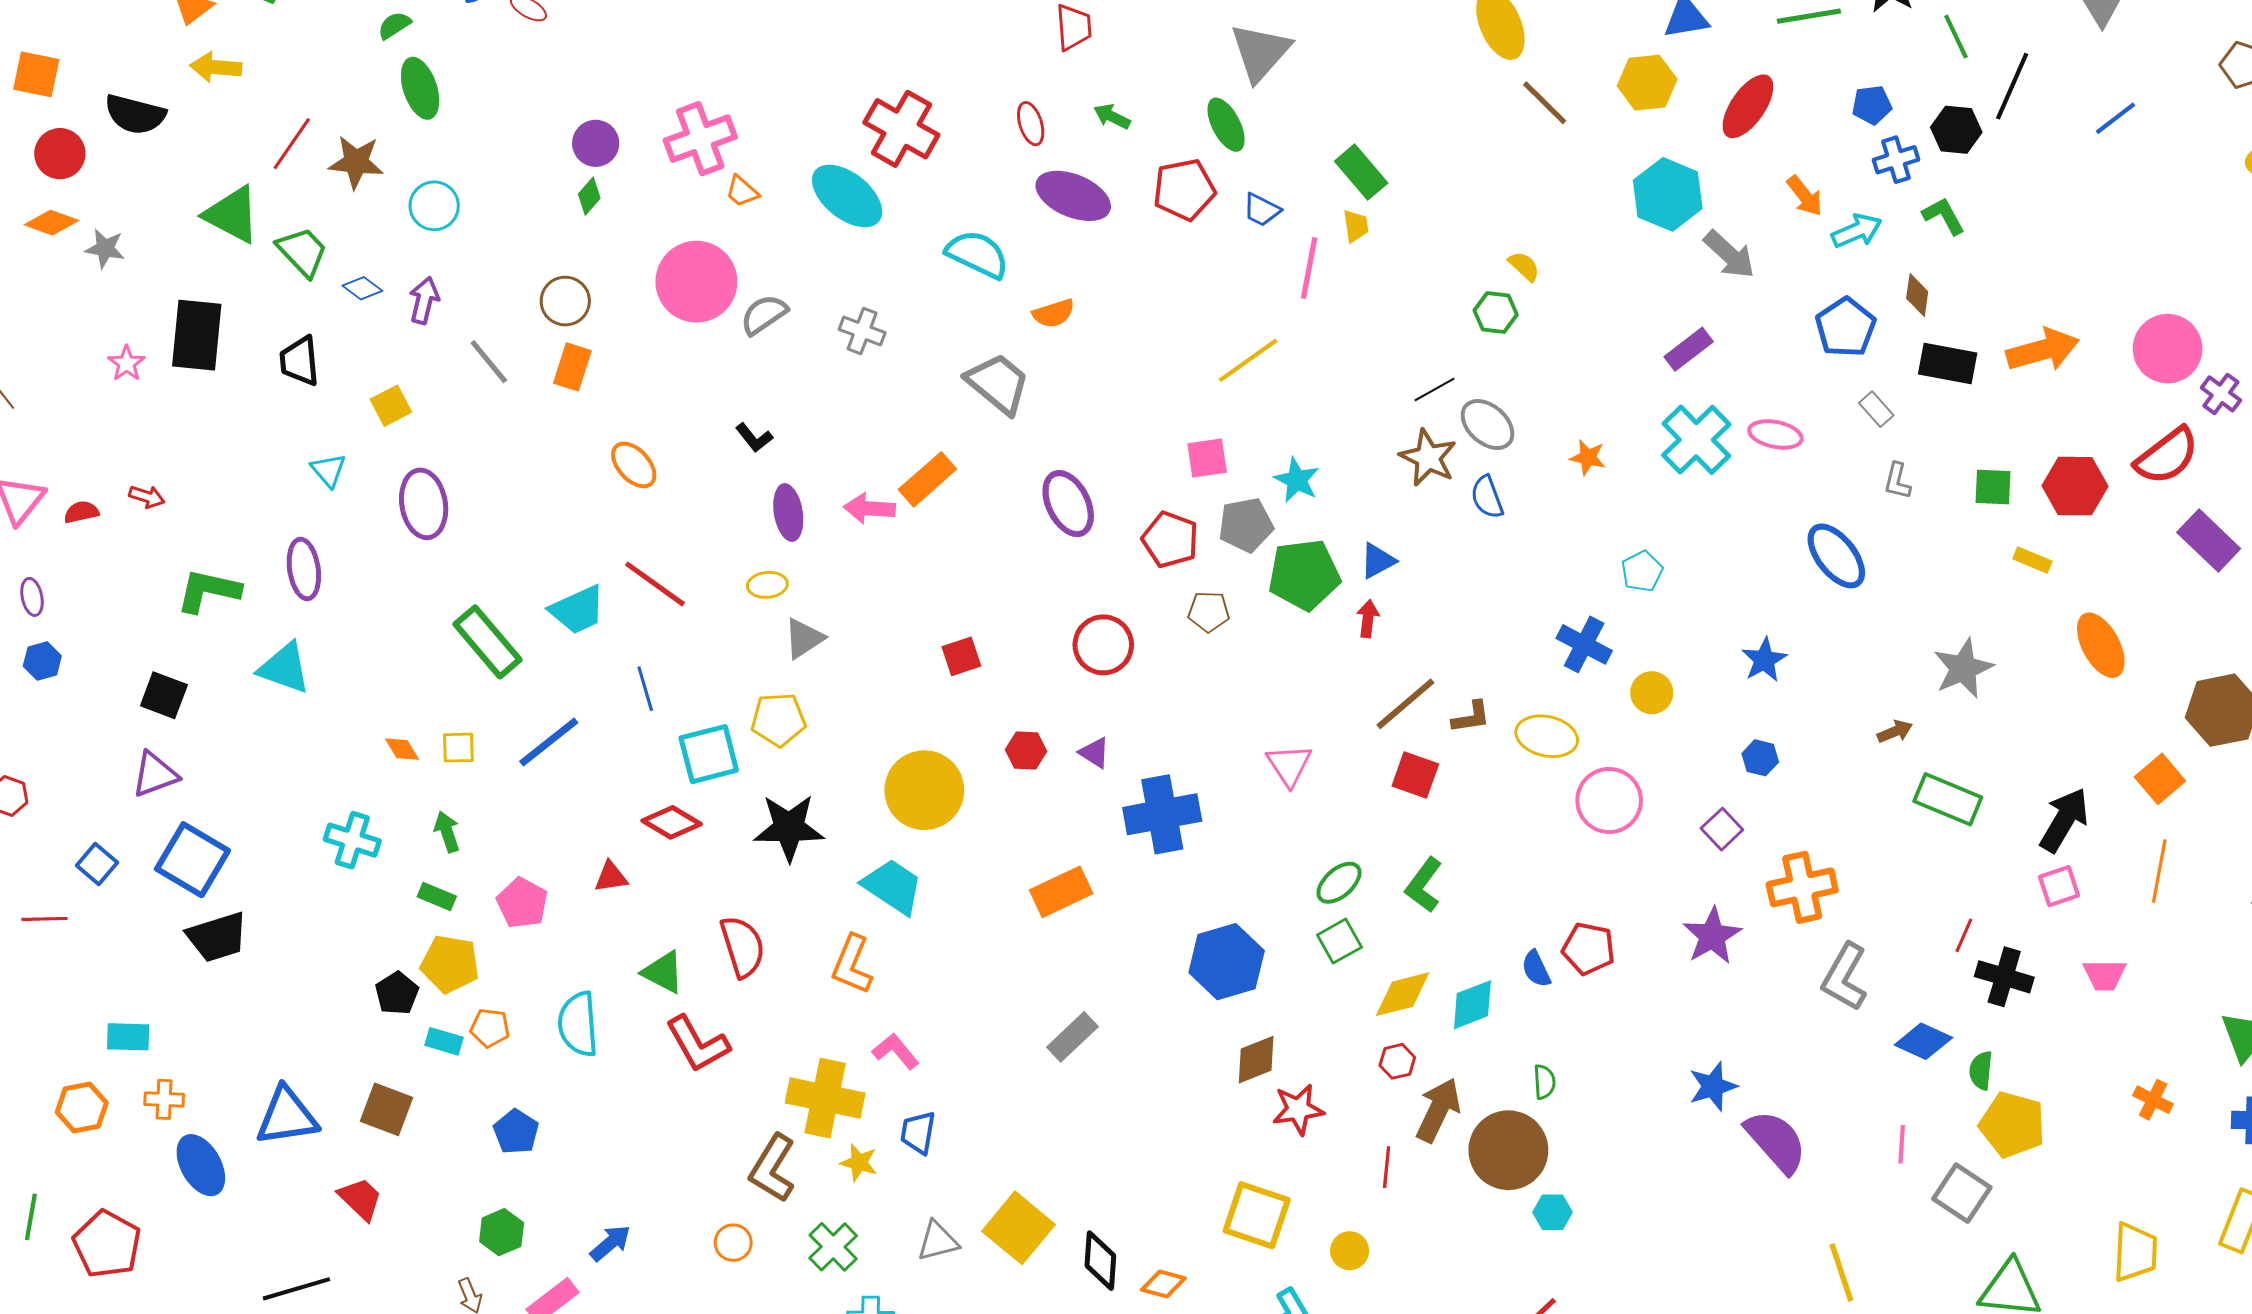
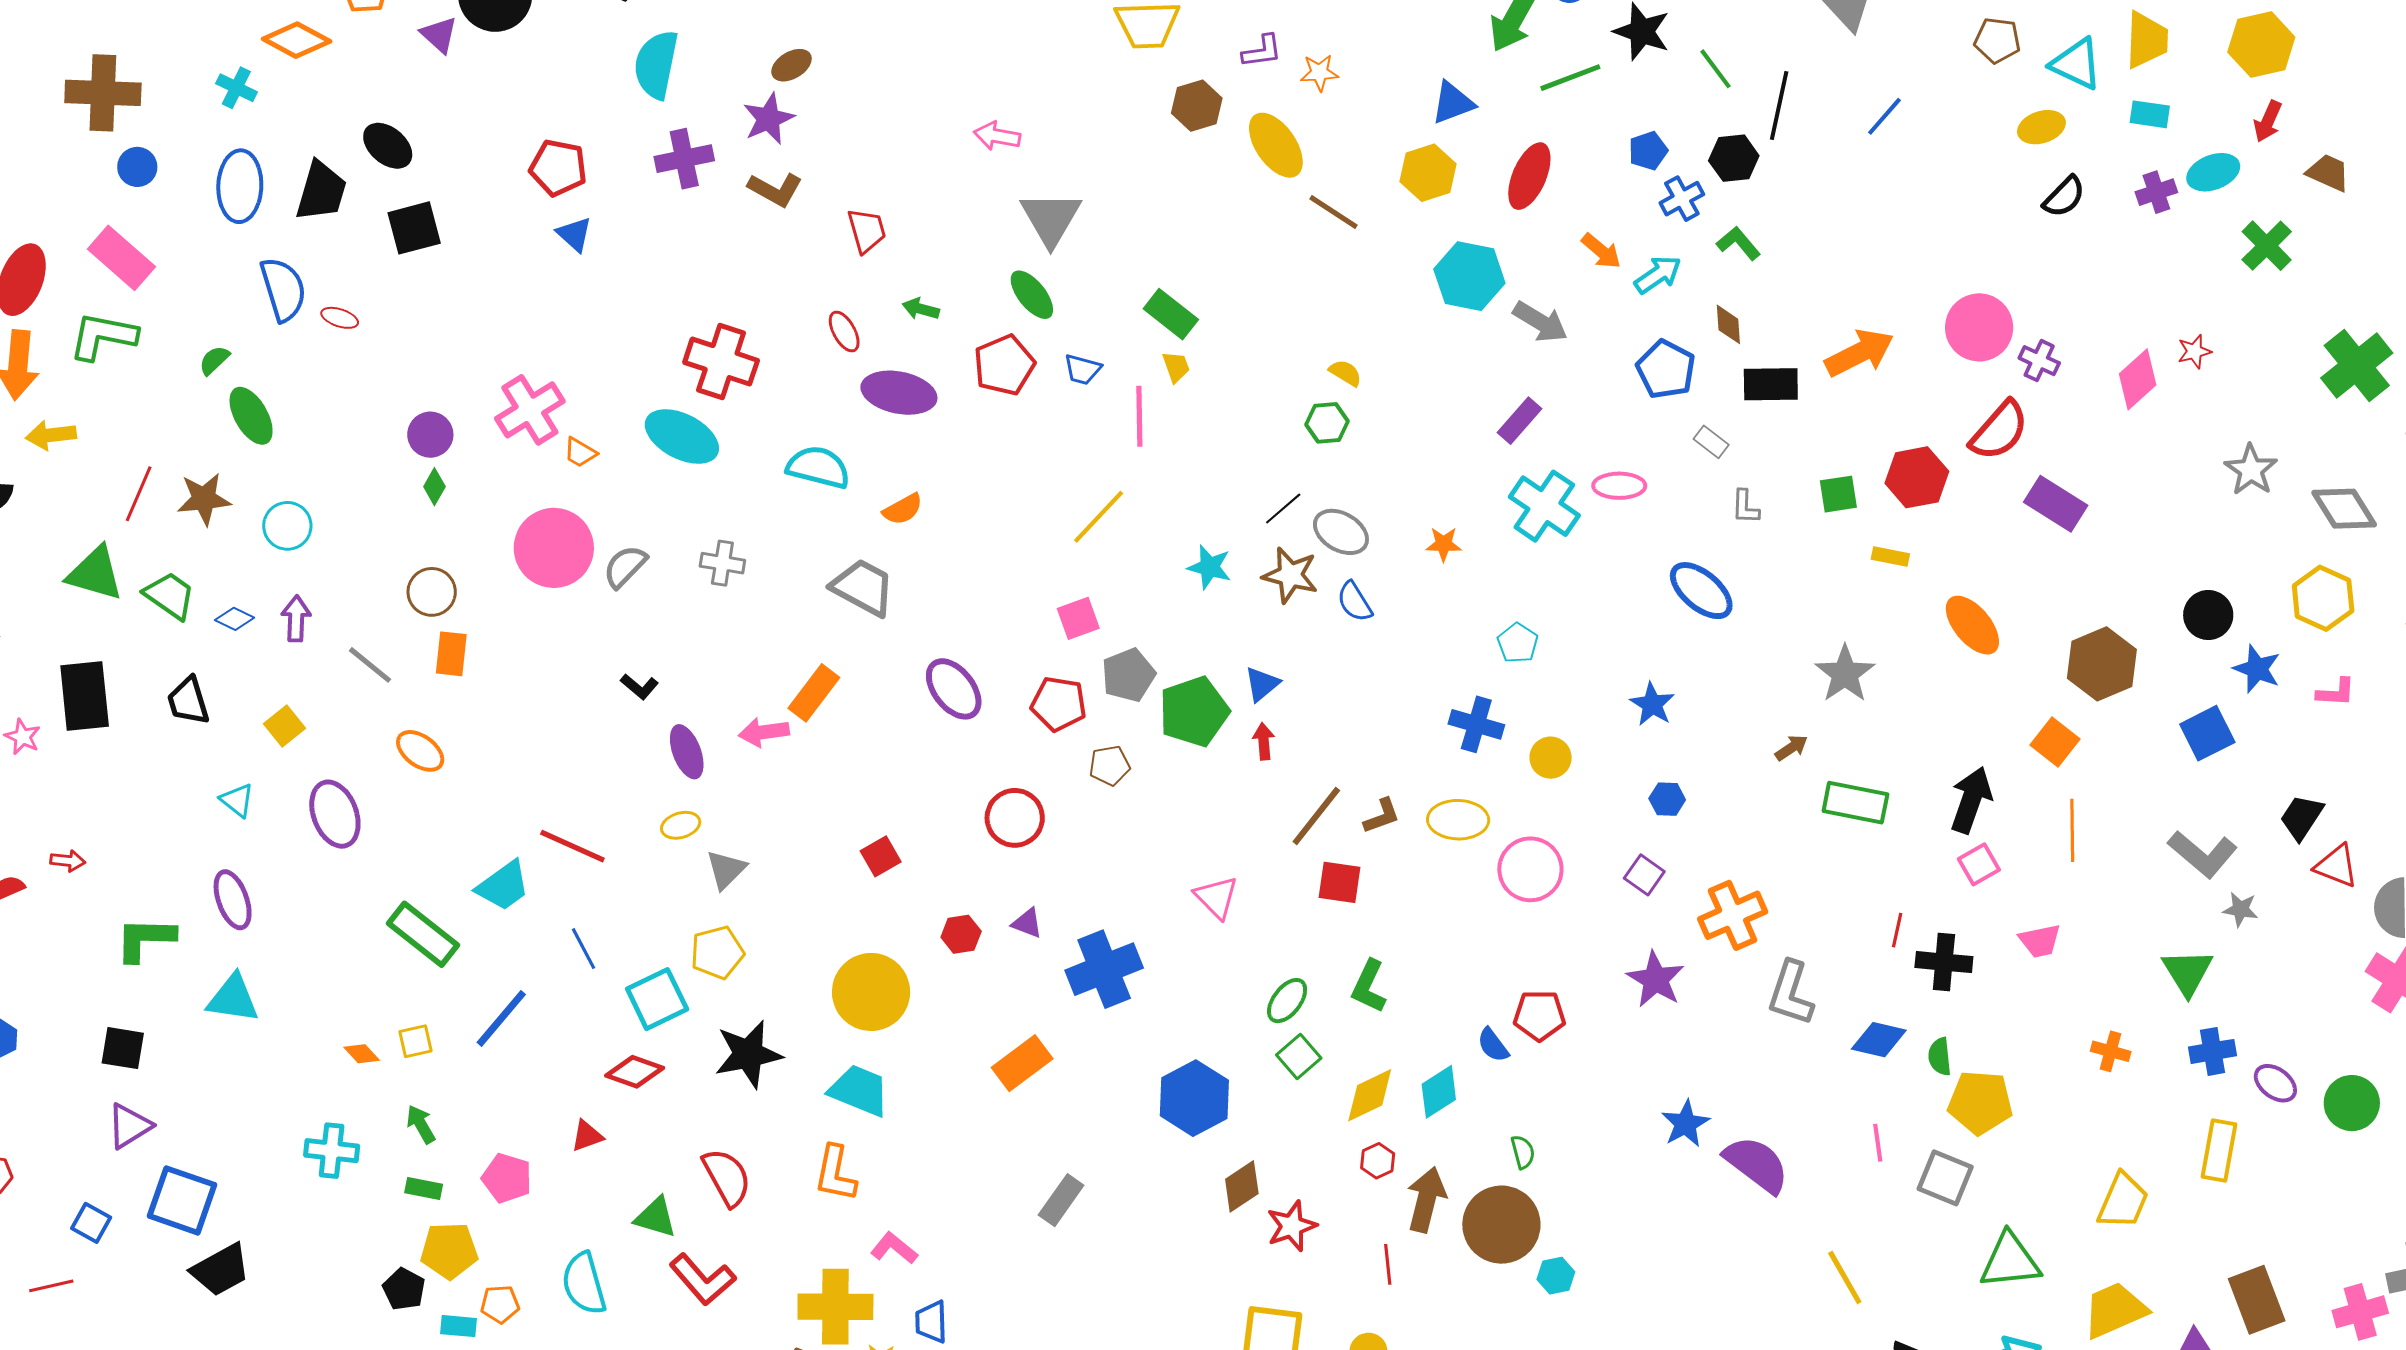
orange ellipse: (634, 465) -> (420, 751), moved
cyan star: (1297, 480) -> (1209, 567), moved
yellow trapezoid: (2135, 1252) -> (2123, 1201), turned 32

